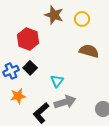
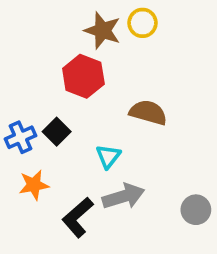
yellow circle: (82, 19) -> (143, 23), moved
red hexagon: (28, 39) -> (83, 76), moved
brown semicircle: (89, 51) -> (148, 112), moved

